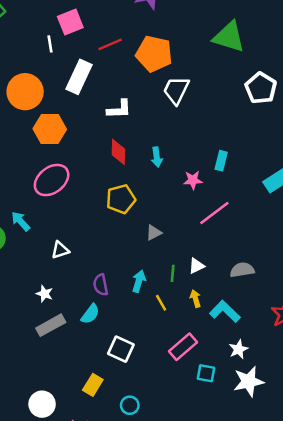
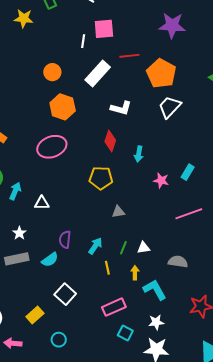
orange circle: (25, 92) -> (52, 72), size x0.6
pink line: (214, 213) -> (189, 214), moved
cyan arrow: (21, 221) -> (15, 191), moved, turned 48

